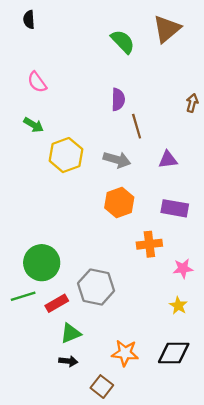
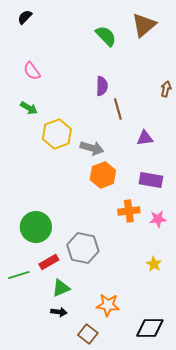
black semicircle: (29, 20) -> (25, 17), turned 49
gray arrow: (117, 160) -> (92, 148), moved
pink star: (183, 268) -> (158, 219), moved
green line: (23, 296) -> (19, 275), moved
black diamond: (174, 353) -> (150, 328), moved

